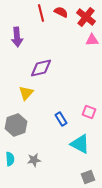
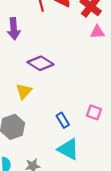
purple diamond: (41, 68) -> (40, 63), turned 45
cyan triangle: (80, 144) -> (68, 149), moved

